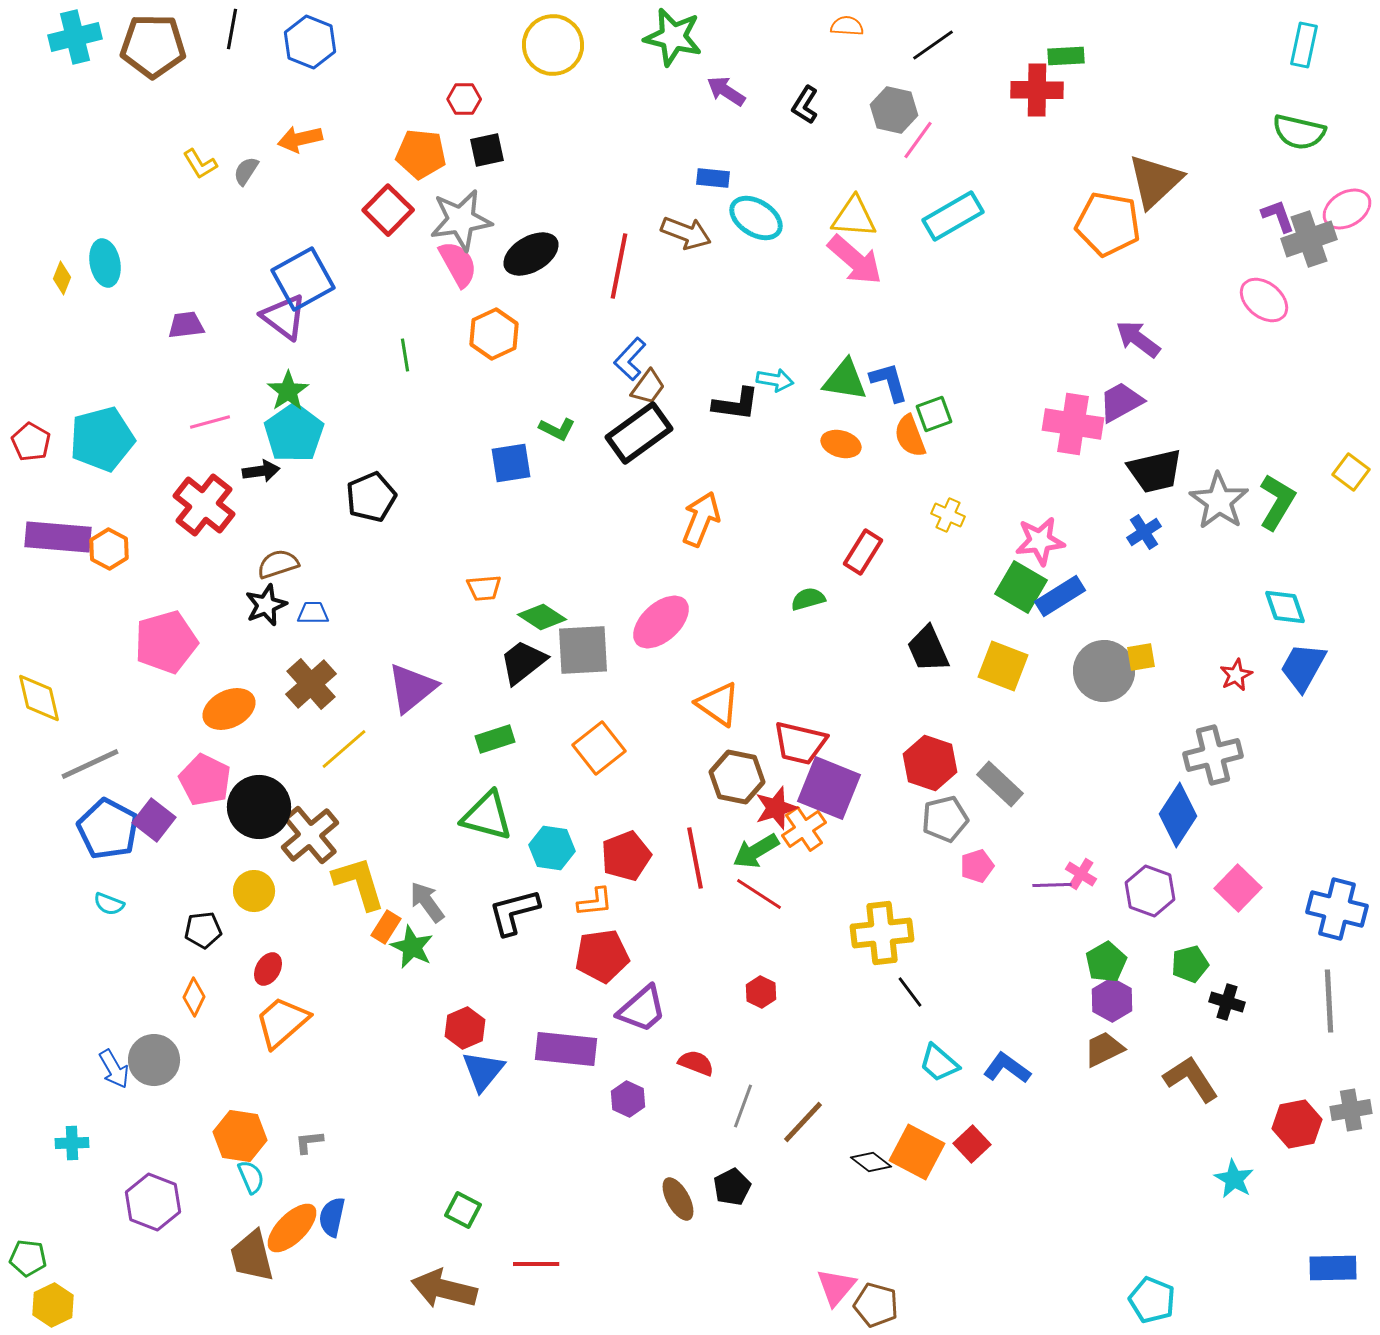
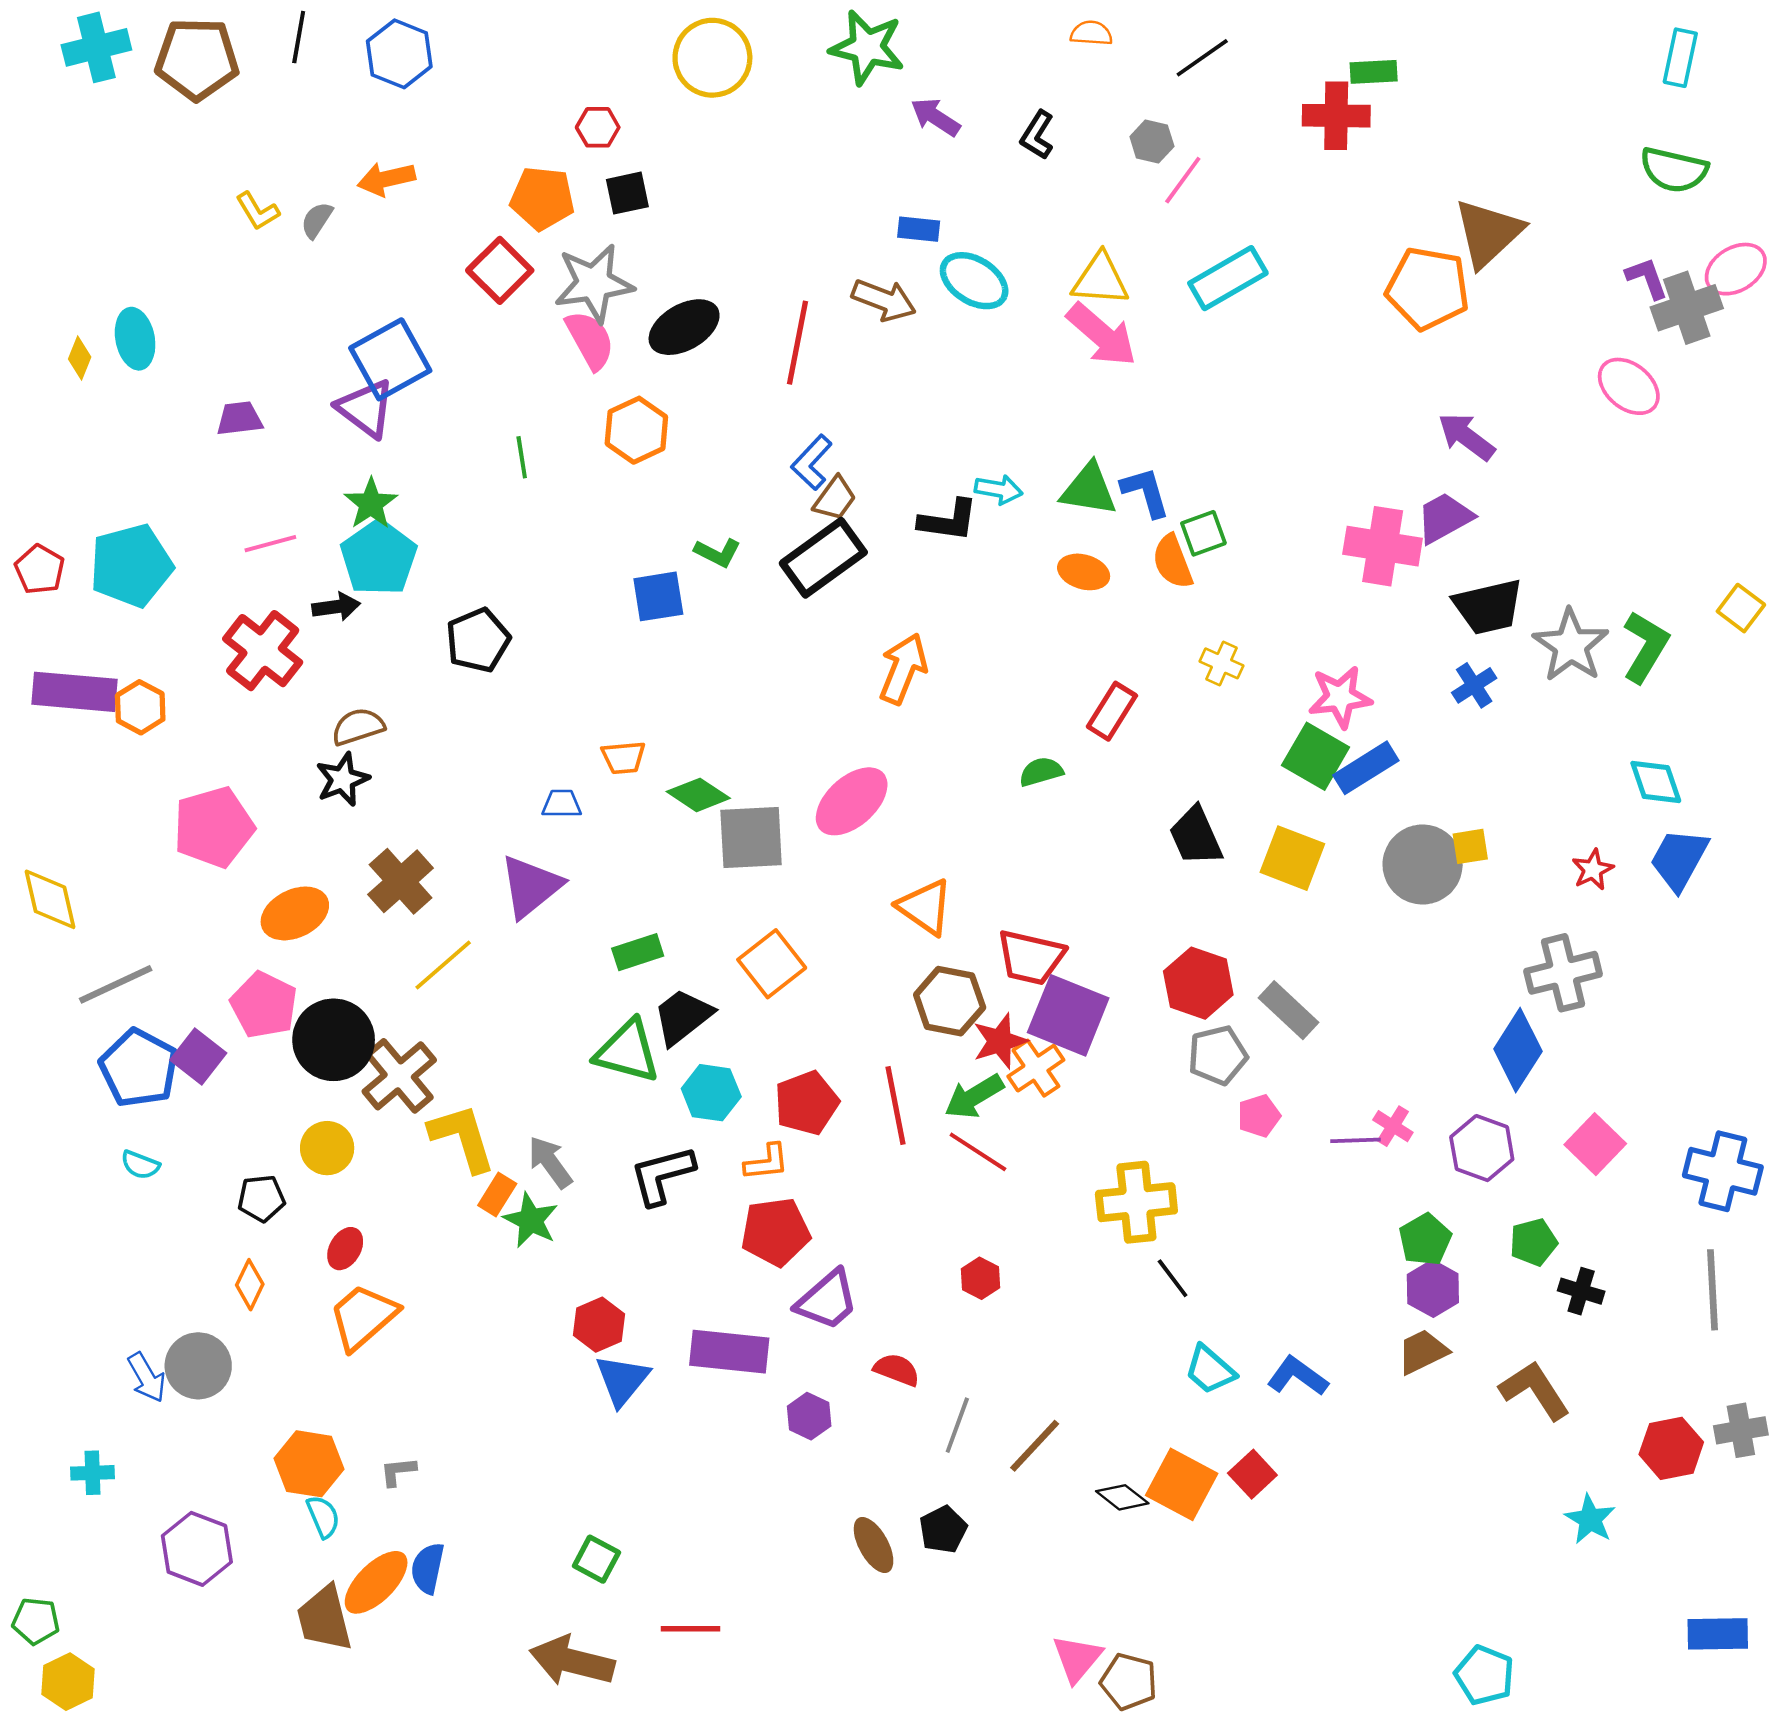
gray hexagon: (894, 110) -> (1152, 141), size x0.7
blue trapezoid: (313, 613) -> (562, 804), moved
black trapezoid: (523, 662) -> (683, 1017), moved

